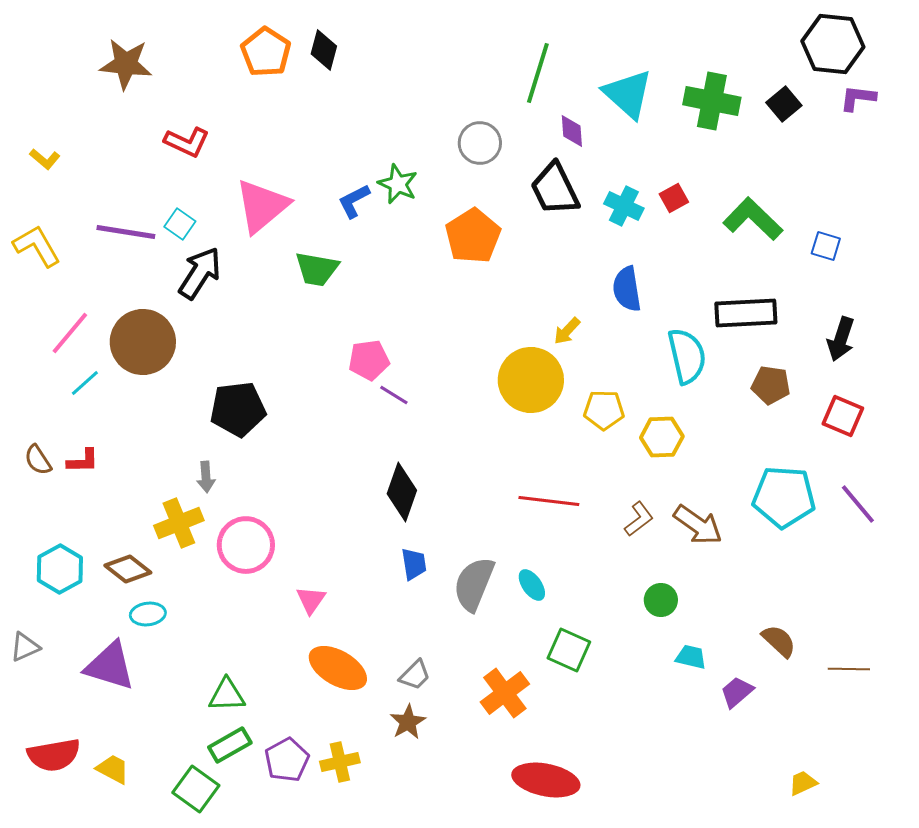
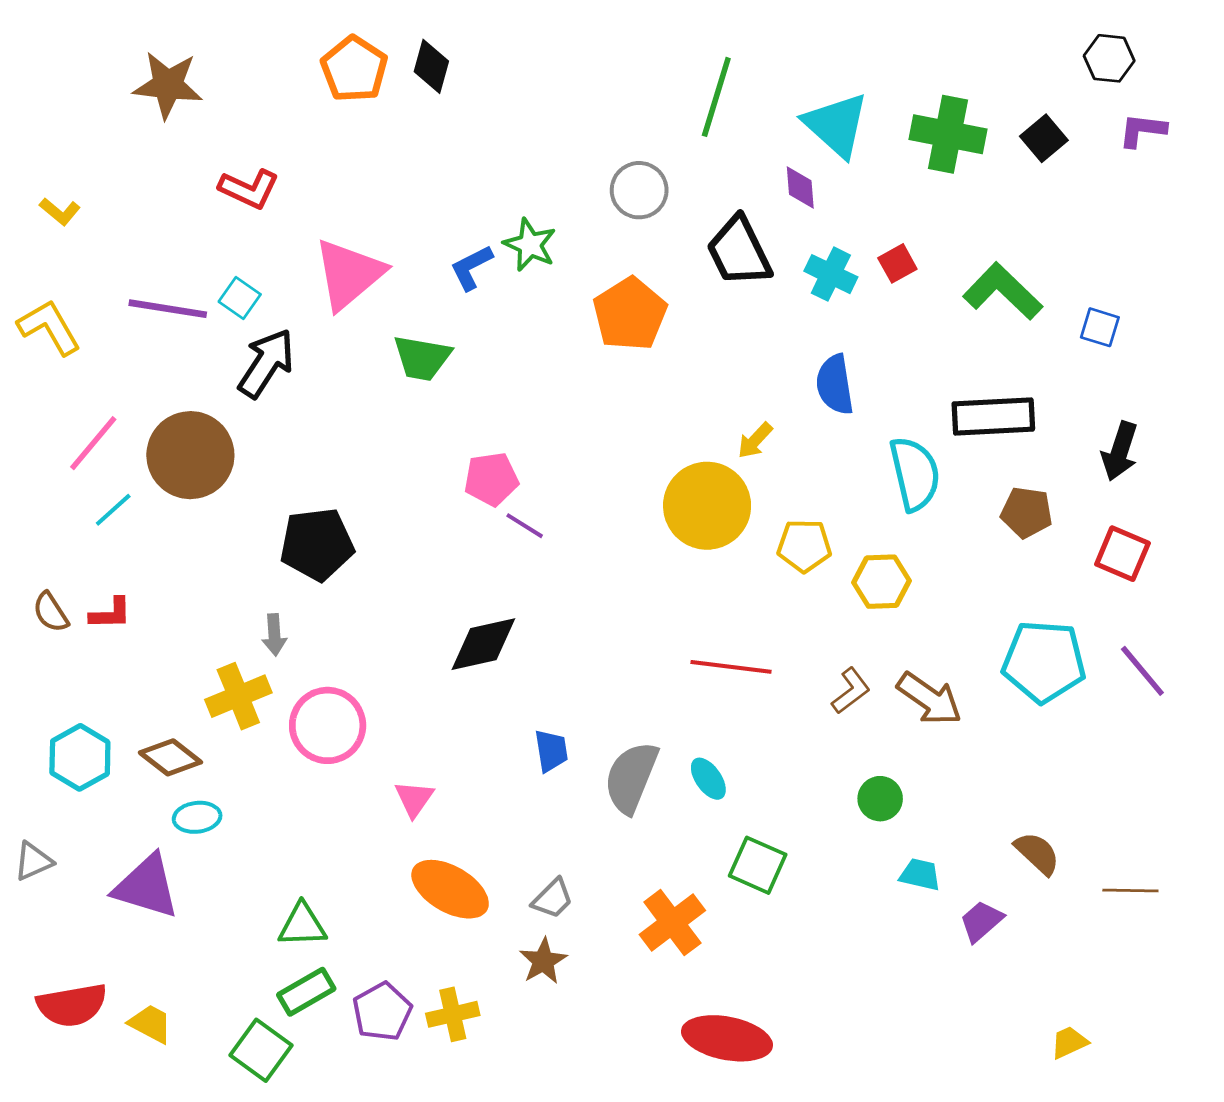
black hexagon: (833, 44) -> (1109, 58), size x0.6
purple diamond: (572, 131) -> (800, 188), moved
black diamond: (402, 492) -> (483, 644), moved, turned 58

